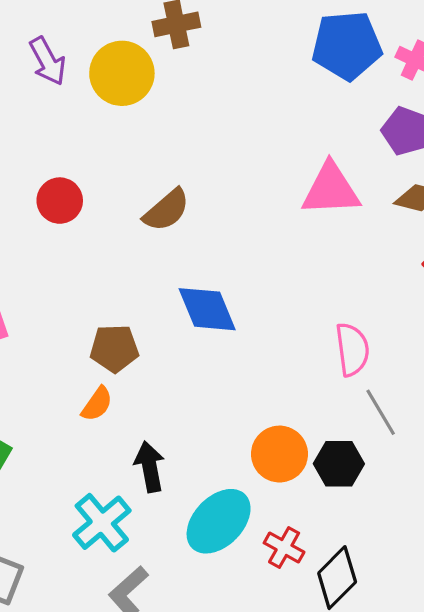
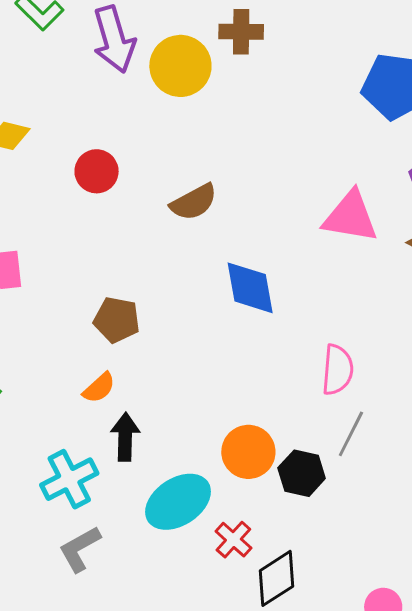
purple arrow: (48, 61) -> (114, 39), size x1.4
blue diamond: (207, 309) -> (250, 288), moved
orange semicircle: (97, 404) -> (99, 388), moved
gray line: (381, 412) -> (351, 434), turned 45

